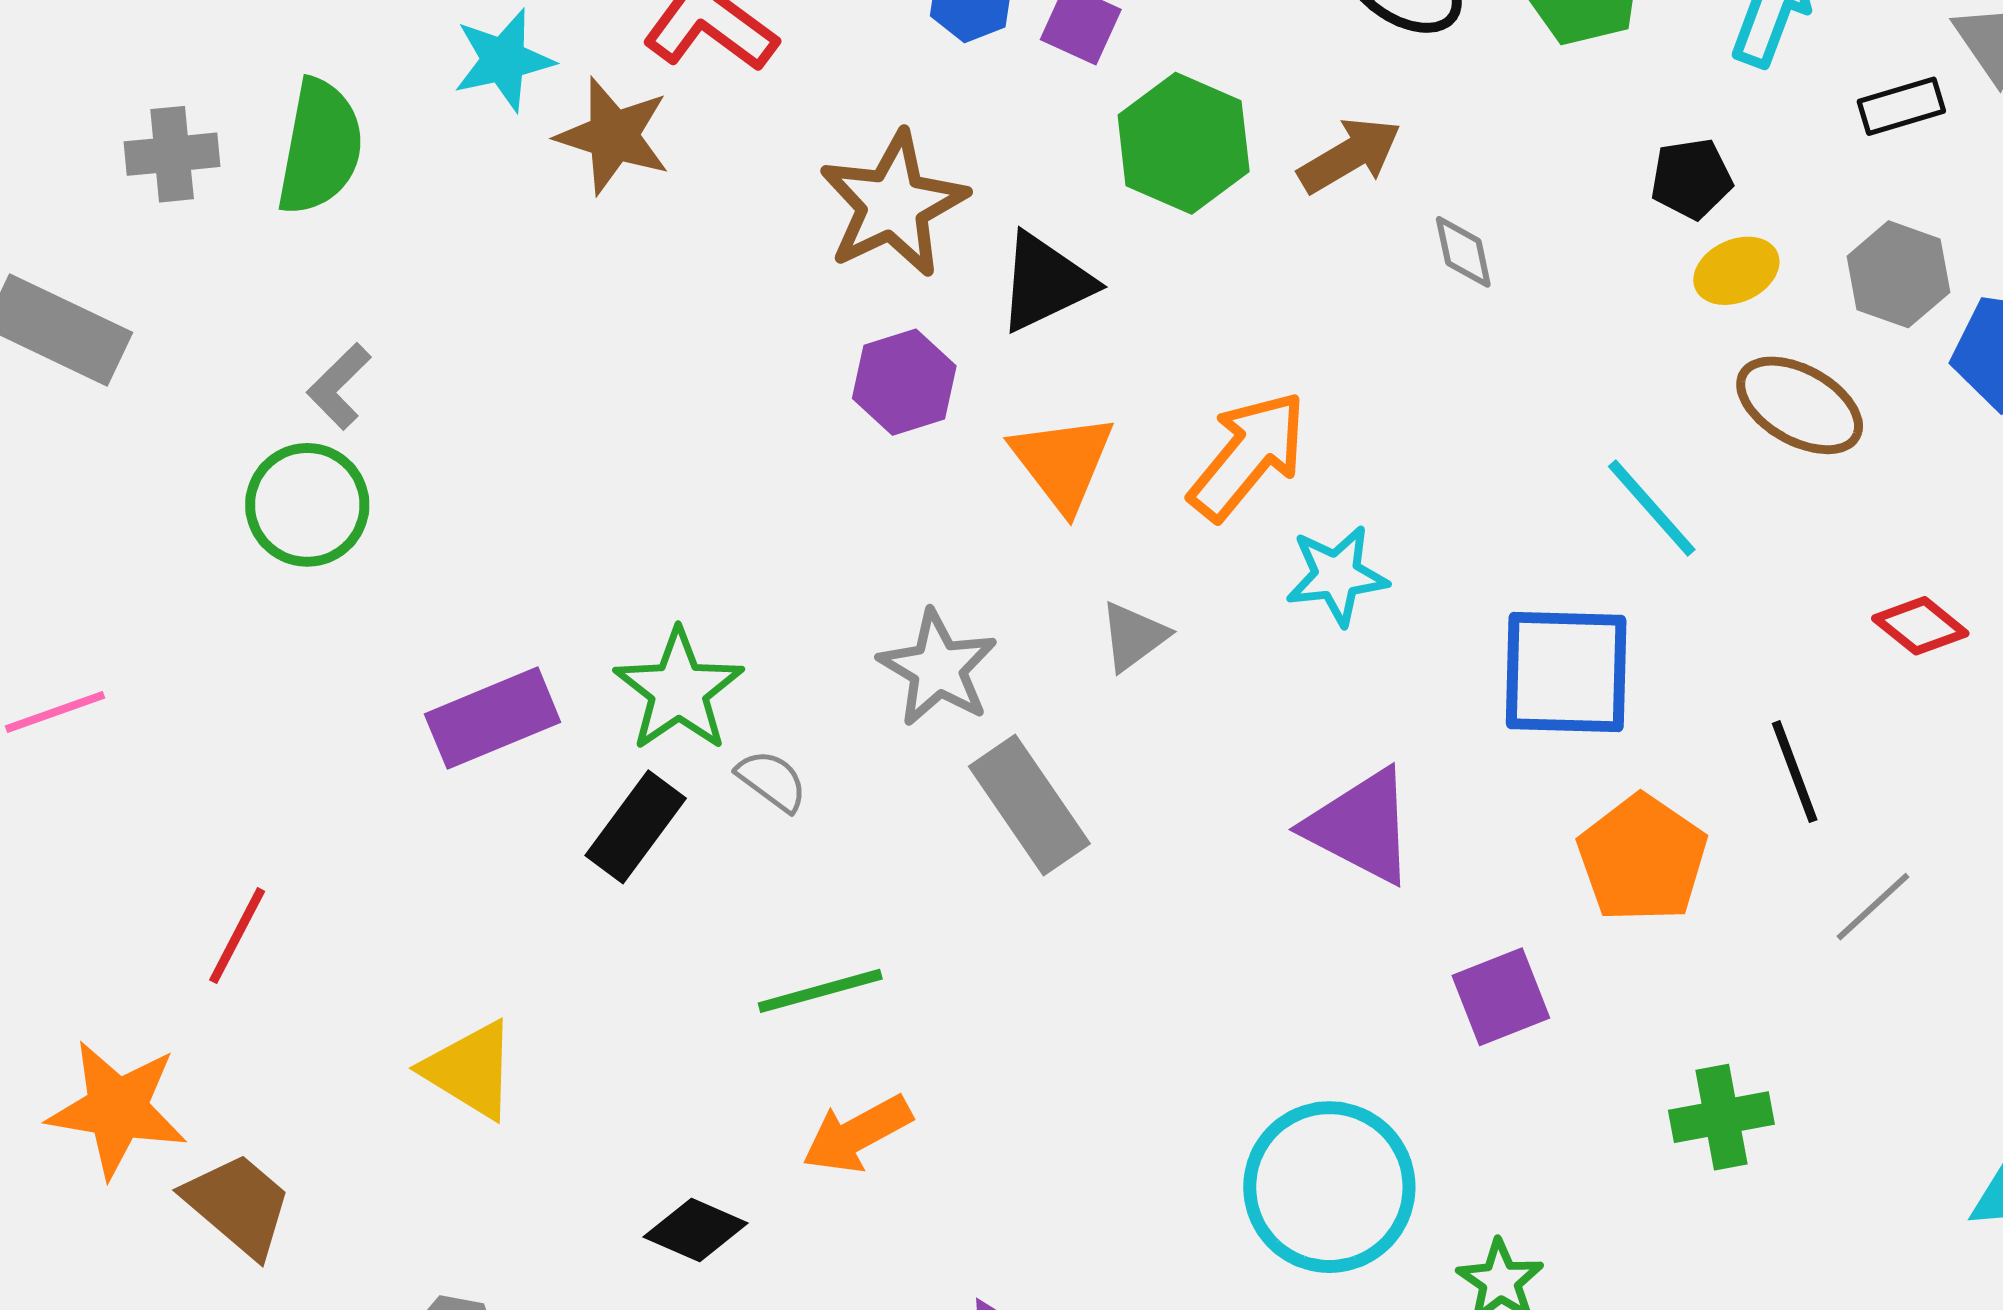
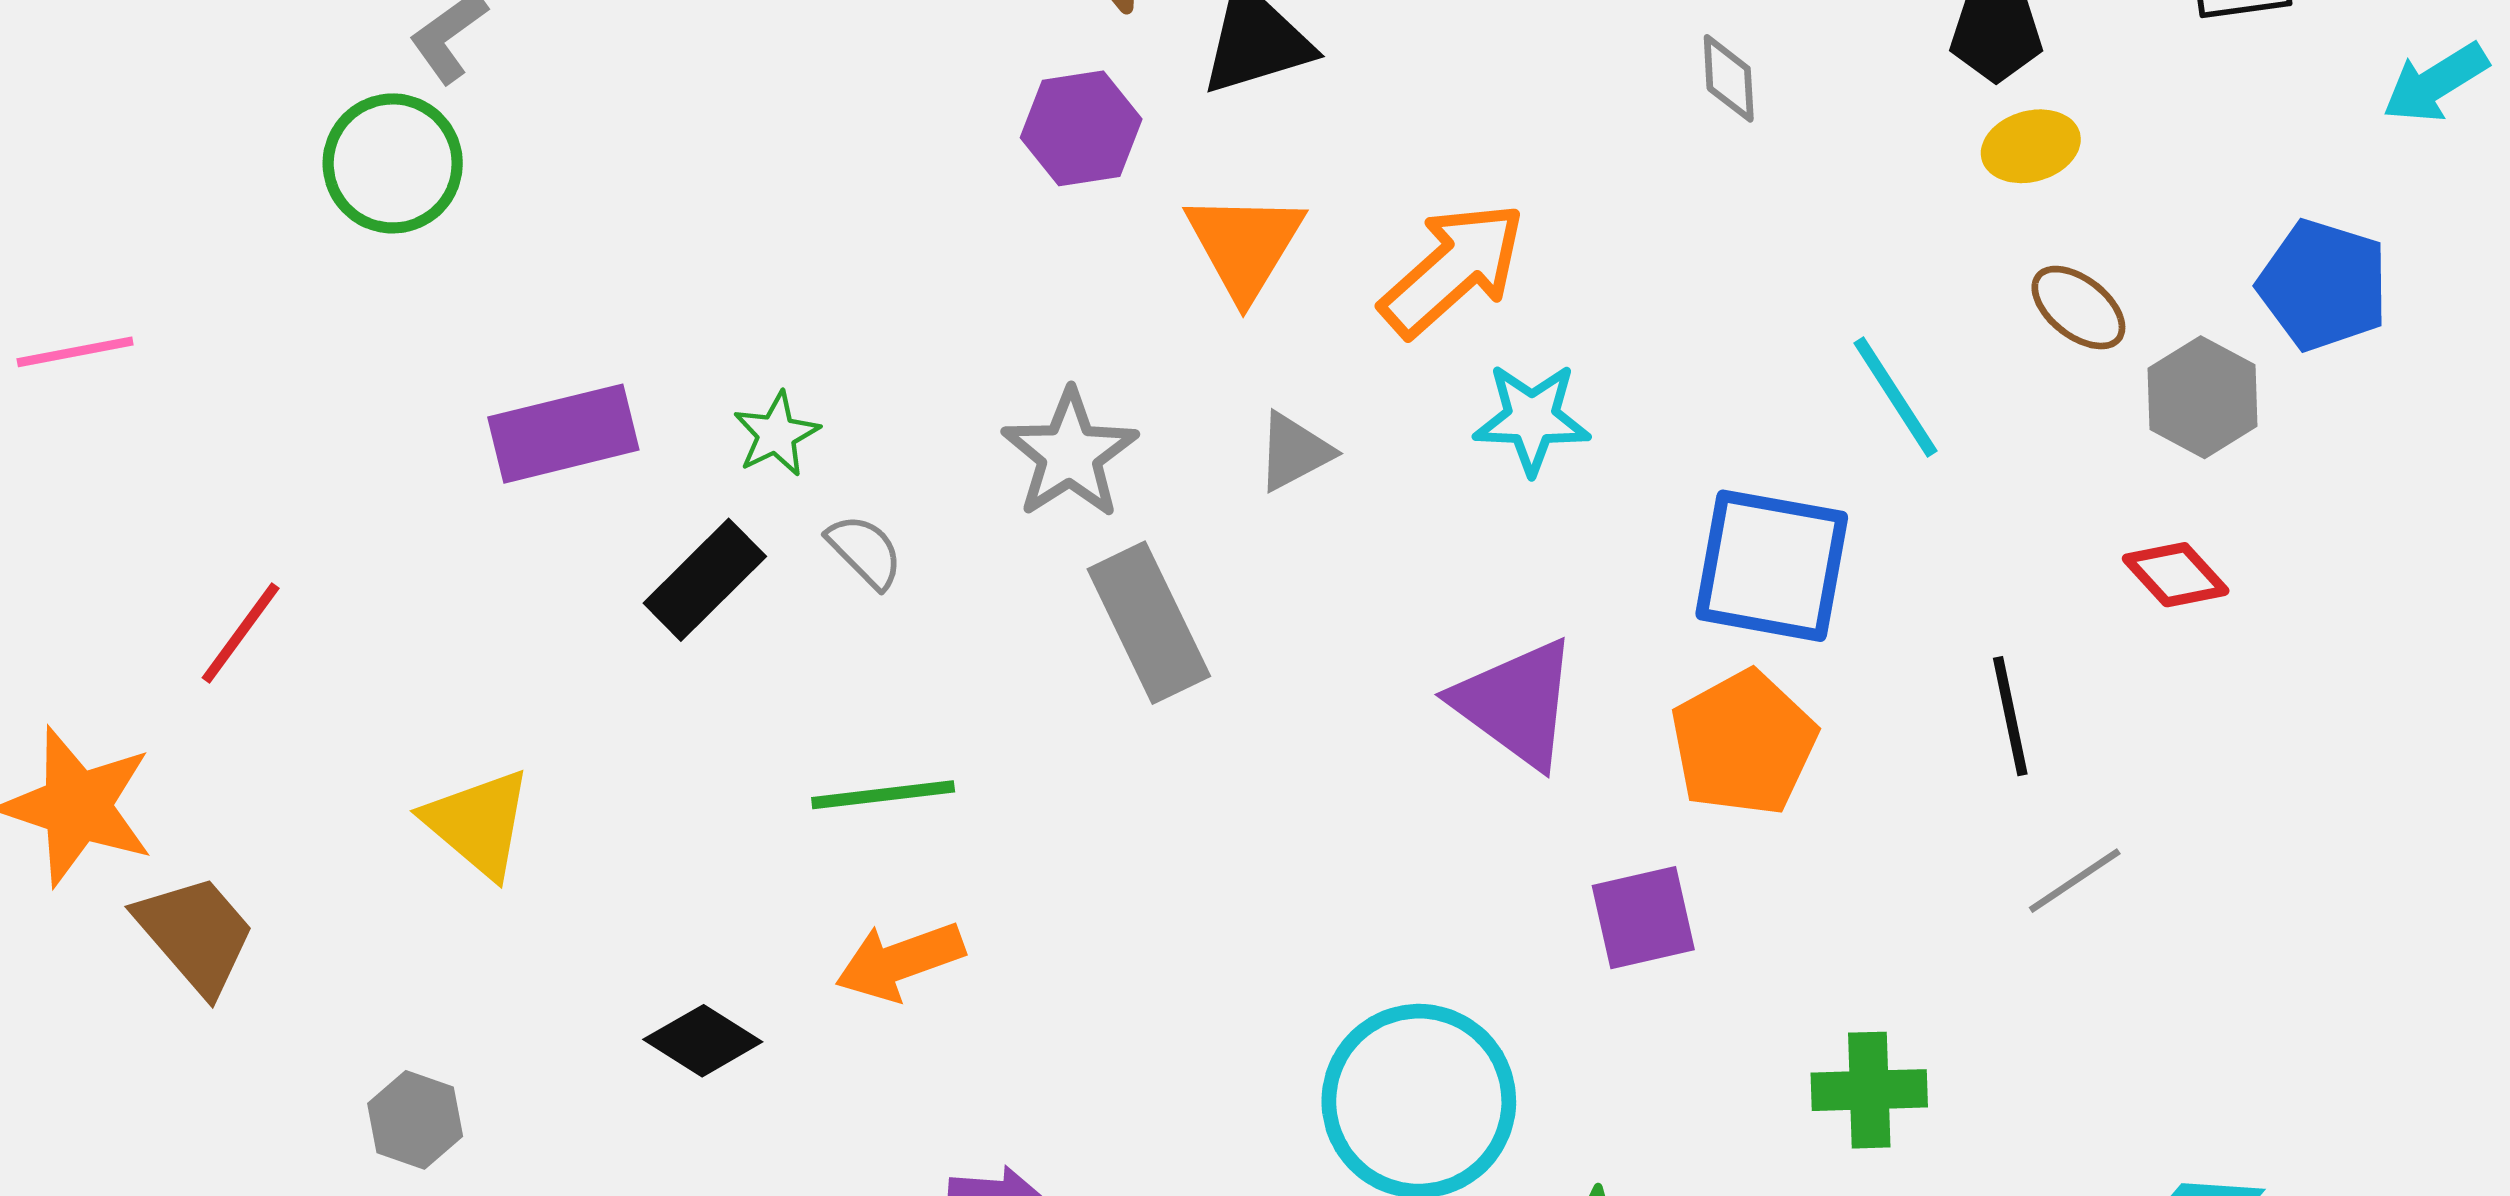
gray hexagon: (1898, 274) -> (2203, 397), moved
brown ellipse: (1800, 405) -> (2078, 308), size x0.7
green star: (679, 690) -> (776, 434), size x0.6
orange pentagon: (1642, 859) -> (1744, 743), moved

